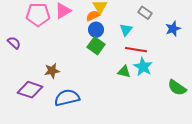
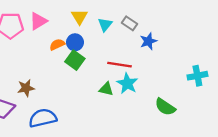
orange semicircle: (93, 16) -> (57, 45), moved
blue star: (173, 29) -> (148, 41), moved
cyan triangle: (126, 30) -> (105, 24), moved

